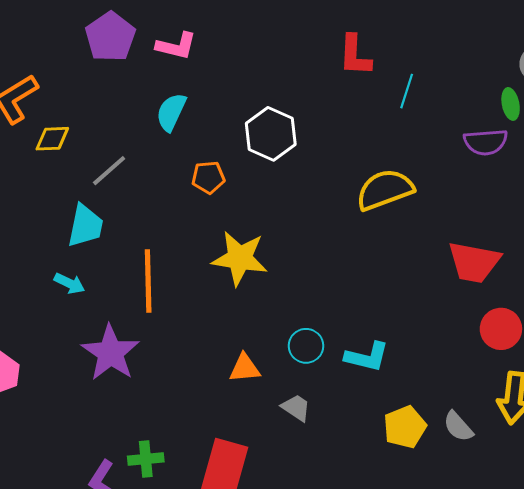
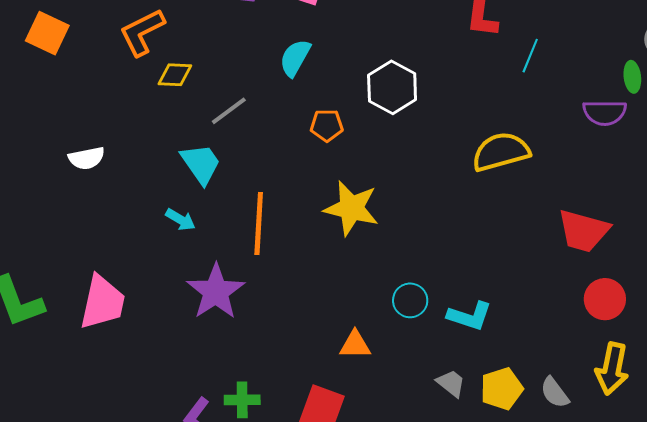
cyan trapezoid: (85, 226) -> (201, 164), turned -51
orange triangle: (245, 368) -> (355, 345), moved
gray trapezoid: (296, 408) -> (451, 383), moved

